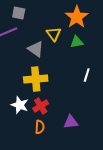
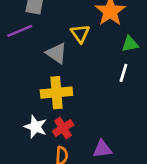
green triangle: (77, 42) -> (130, 44), moved
white line: (87, 75) -> (123, 73), moved

